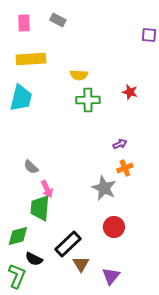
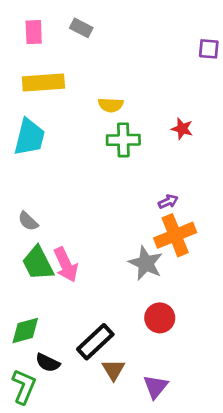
gray semicircle: (31, 167) -> (28, 221), moved
orange cross: (125, 168) -> (175, 235), size x1.8
pink arrow: (47, 189) -> (66, 265), size x1.4
green trapezoid: (40, 208) -> (38, 263), moved, turned -32

